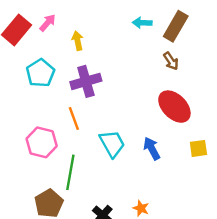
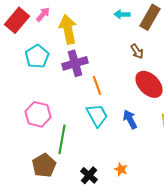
yellow arrow: (78, 41) -> (68, 29), size x1.8
brown arrow: (171, 61) -> (137, 51), moved
orange line: (74, 118) -> (97, 85), moved

